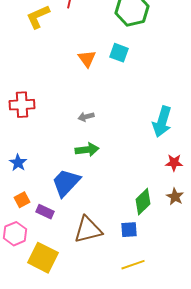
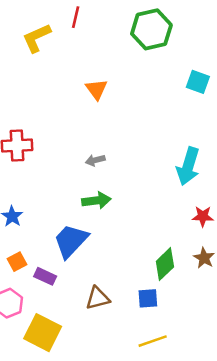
cyan square: (119, 53) -> (198, 82), moved
brown triangle: (88, 230) -> (98, 298), size x0.7

